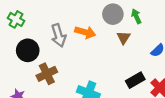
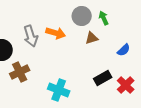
brown triangle: (124, 38) -> (92, 38), turned 40

